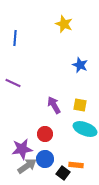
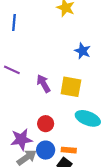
purple arrow: (54, 105) -> (44, 84), moved
yellow square: (80, 105) -> (71, 87), moved, size x1.5
orange rectangle: (76, 165) -> (69, 150), moved

